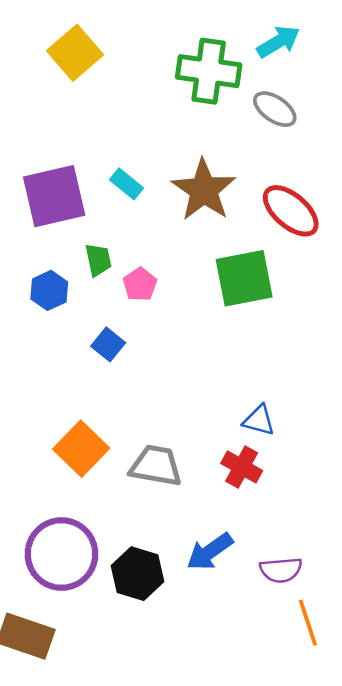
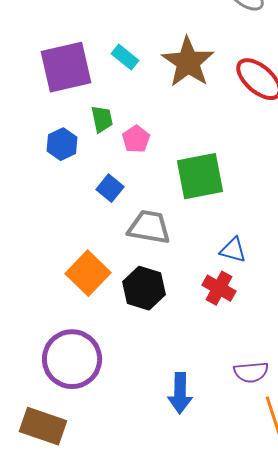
green square: (244, 278) -> (200, 176), moved
gray trapezoid: (156, 466) -> (149, 227), moved
blue arrow: (210, 552) -> (180, 393), moved, turned -54
black hexagon: (138, 574) -> (144, 288), moved

